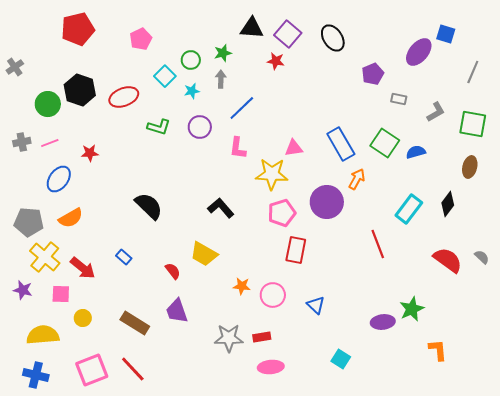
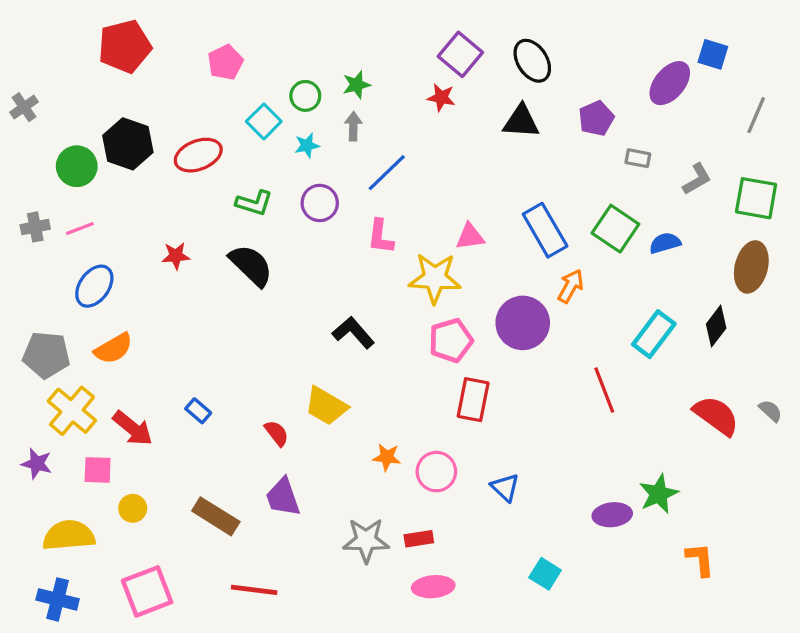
black triangle: (252, 28) -> (521, 121), moved
red star: (90, 153) -> (176, 256), moved
brown ellipse: (470, 167) -> (751, 267), size x1.4
black semicircle: (149, 206) -> (251, 265), moved
red line: (133, 369) -> (254, 590), moved, turned -40

